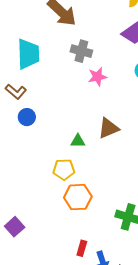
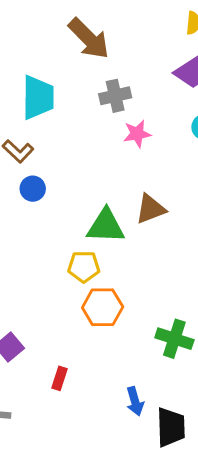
gray cross: (81, 51) -> (115, 96), turned -30
green triangle: (78, 141) -> (106, 226), size x1.8
red rectangle: (82, 248) -> (60, 378), moved

